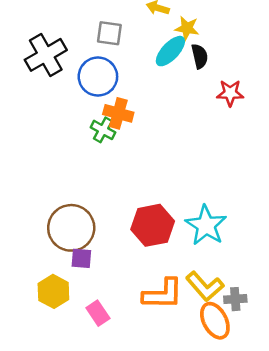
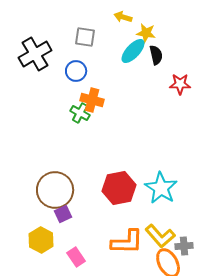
blue circle: (98, 77) -> (76, 71), size x0.7
purple square: (81, 258) -> (63, 214), turned -30

